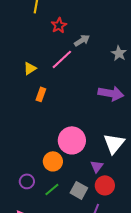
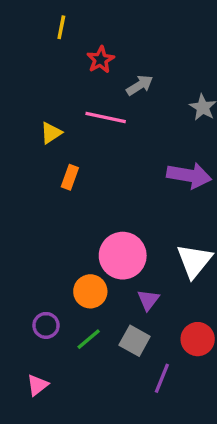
pink line: (62, 59) -> (106, 118), turned 55
purple triangle: (97, 166) -> (148, 300), moved
red circle: (105, 185) -> (198, 339), moved

